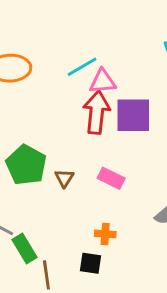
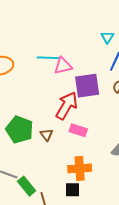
cyan line: (82, 67) -> (48, 58), turned 40
red arrow: (97, 112) -> (67, 106), moved, turned 32
orange cross: (105, 234) -> (80, 168), size x1.6

